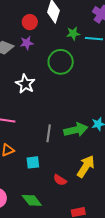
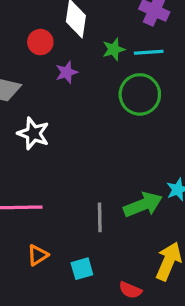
purple star: (27, 43) -> (67, 72), moved
green circle: (61, 62) -> (140, 94), moved
white star: (25, 84) -> (33, 133), moved

